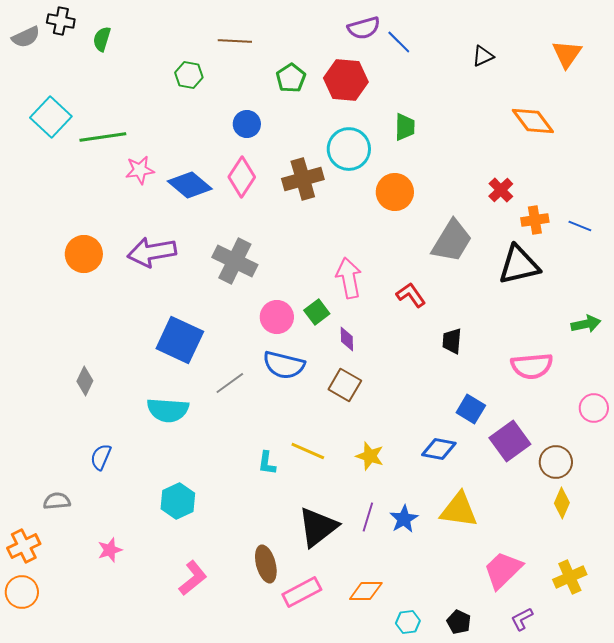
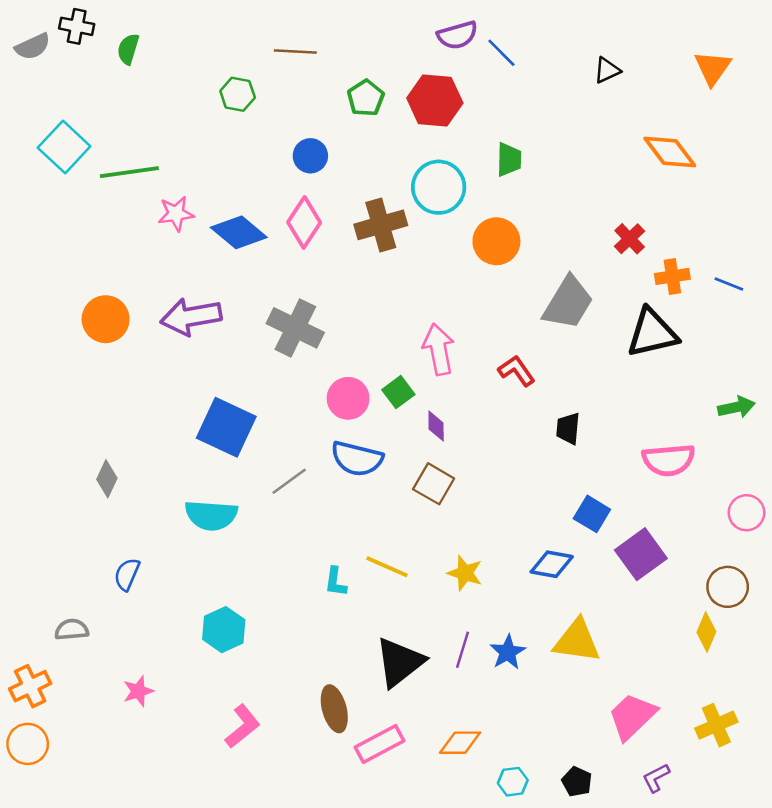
brown circle: (556, 462) -> (728, 587), moved

